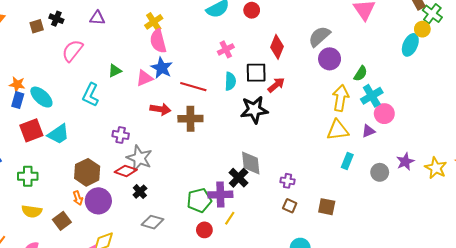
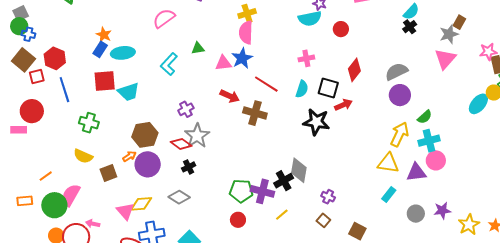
cyan ellipse: (41, 97) -> (123, 53), turned -65
purple triangle: (368, 131) -> (416, 172), size x1.5
purple cross: (121, 135) -> (186, 109), turned 35
orange arrow: (78, 198) -> (129, 156), turned -120
yellow line: (230, 218) -> (282, 215), moved
gray diamond: (153, 222) -> (179, 197), moved

